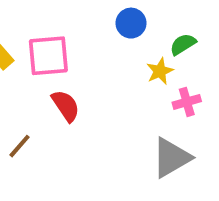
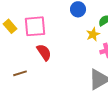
brown line: (19, 146) -> (20, 73), turned 32

